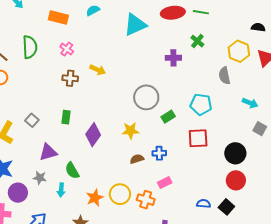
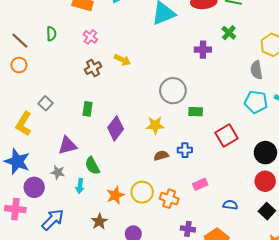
green semicircle: (30, 47) -> (51, 34), size x0.6
brown cross: (70, 78) -> (93, 68), turned -35
cyan pentagon: (201, 104) -> (256, 102), moved
green rectangle: (168, 117) -> (196, 112), turned 32
gray square: (32, 120) -> (45, 103), moved
red square: (198, 138) -> (227, 136), turned -30
pink rectangle: (165, 183) -> (200, 184), moved
black square: (226, 207) -> (267, 211), moved

